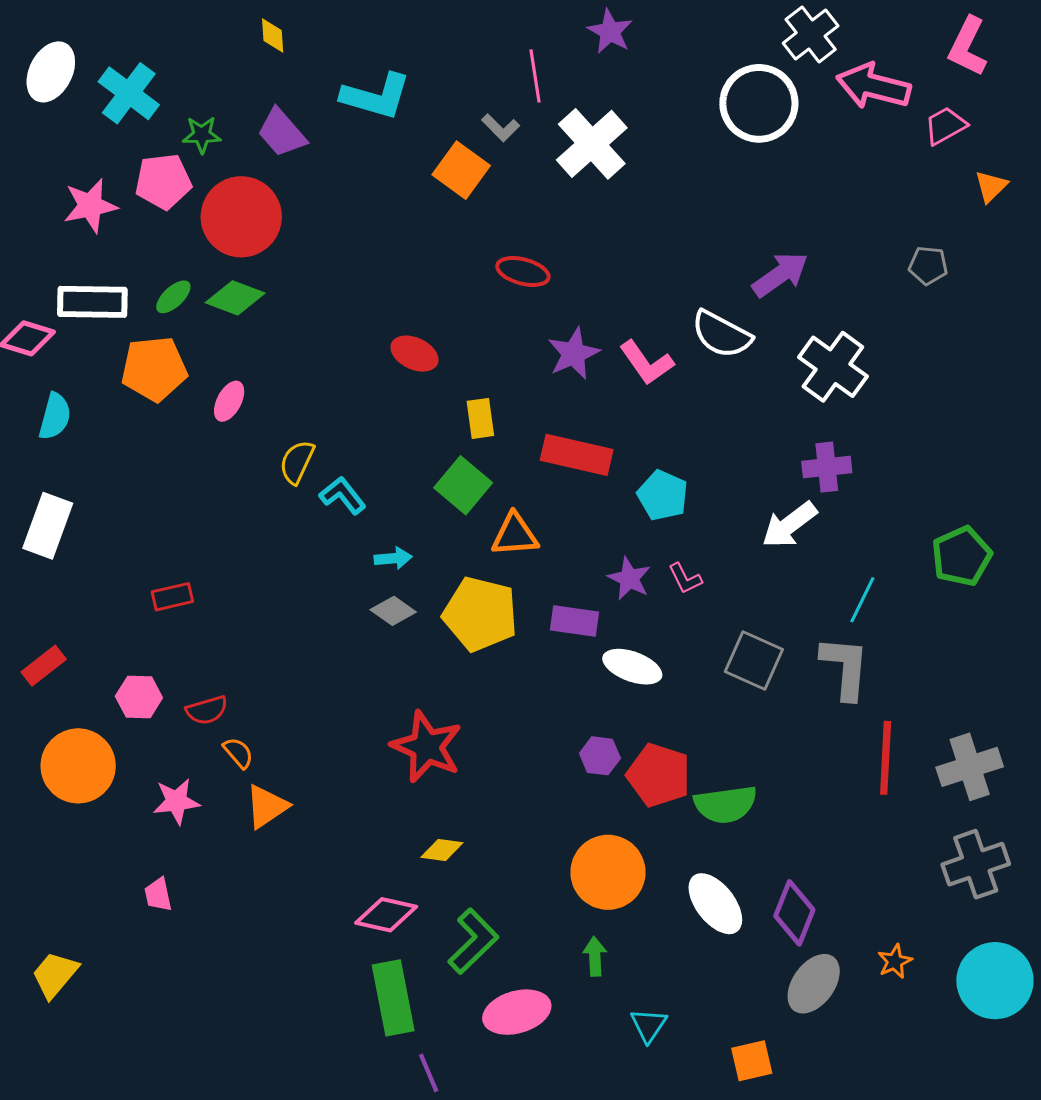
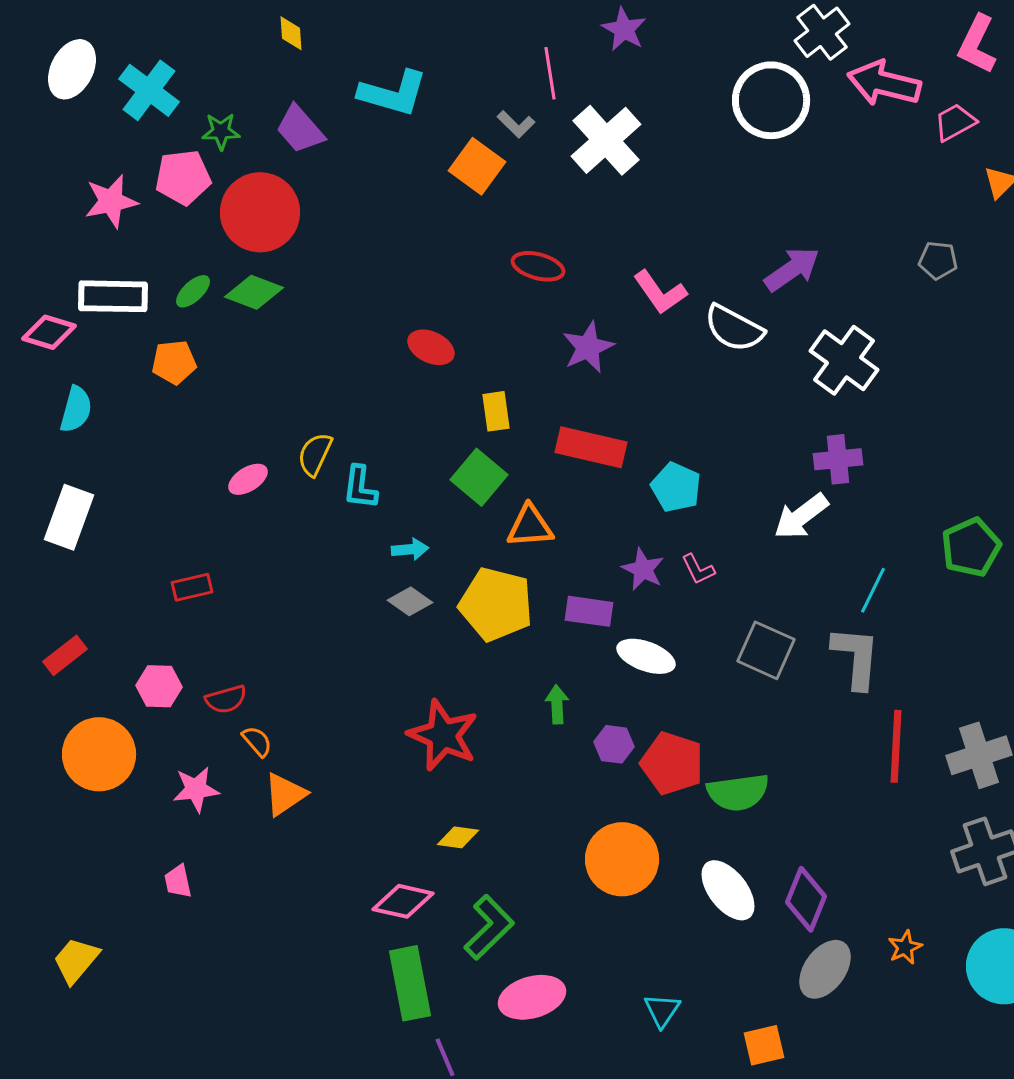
pink L-shape: (646, 363) -> (660, 292), moved
orange pentagon: (154, 369) -> (174, 362), size x0.7
pink ellipse: (229, 401) -> (248, 479), moved, turned 30
cyan L-shape: (343, 495) -> (360, 487), turned -135
green arrow: (595, 956) -> (557, 704), moved

